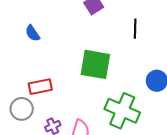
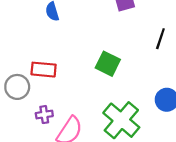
green square: (95, 64) -> (108, 64), size x0.7

